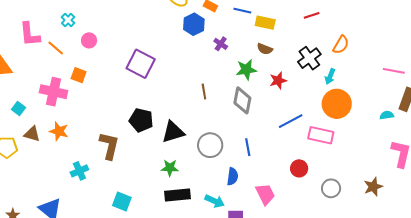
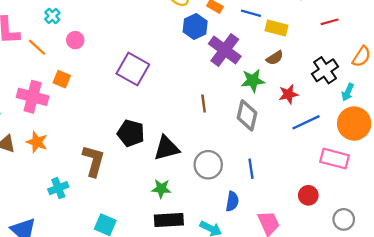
purple cross: (221, 44) -> (225, 50), size x2.0
brown semicircle: (265, 49) -> (275, 58), turned -56
blue line: (291, 121) -> (306, 122), moved

